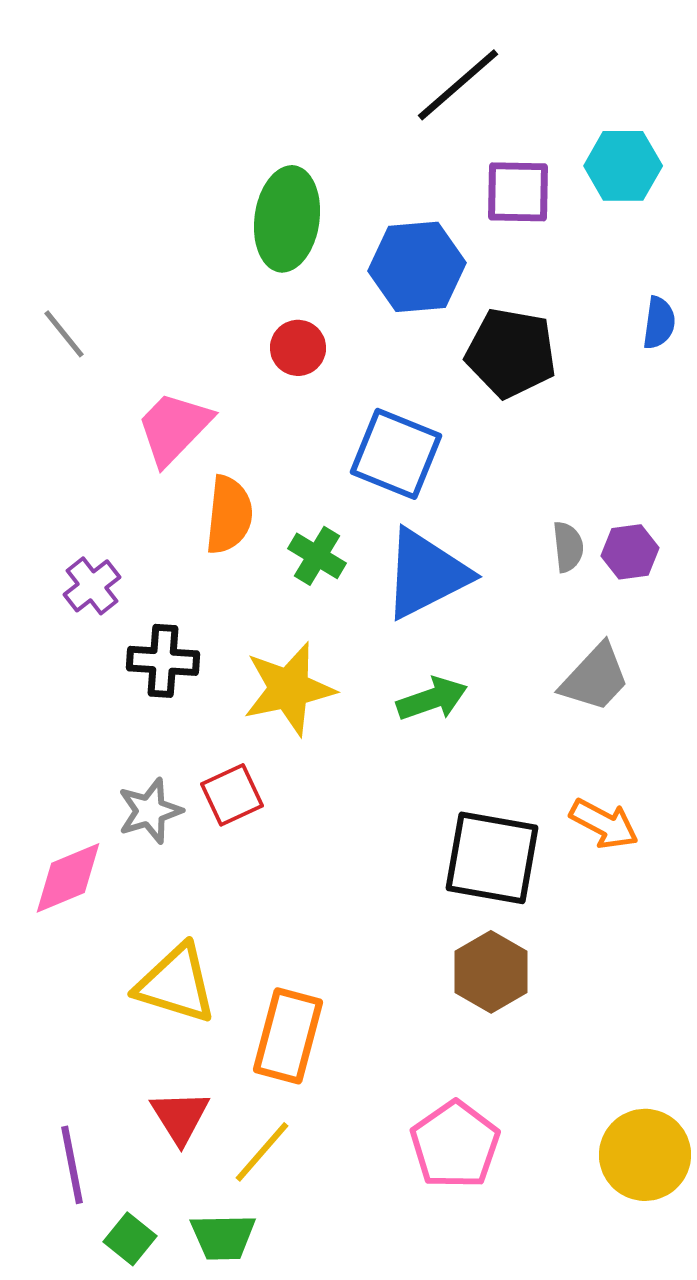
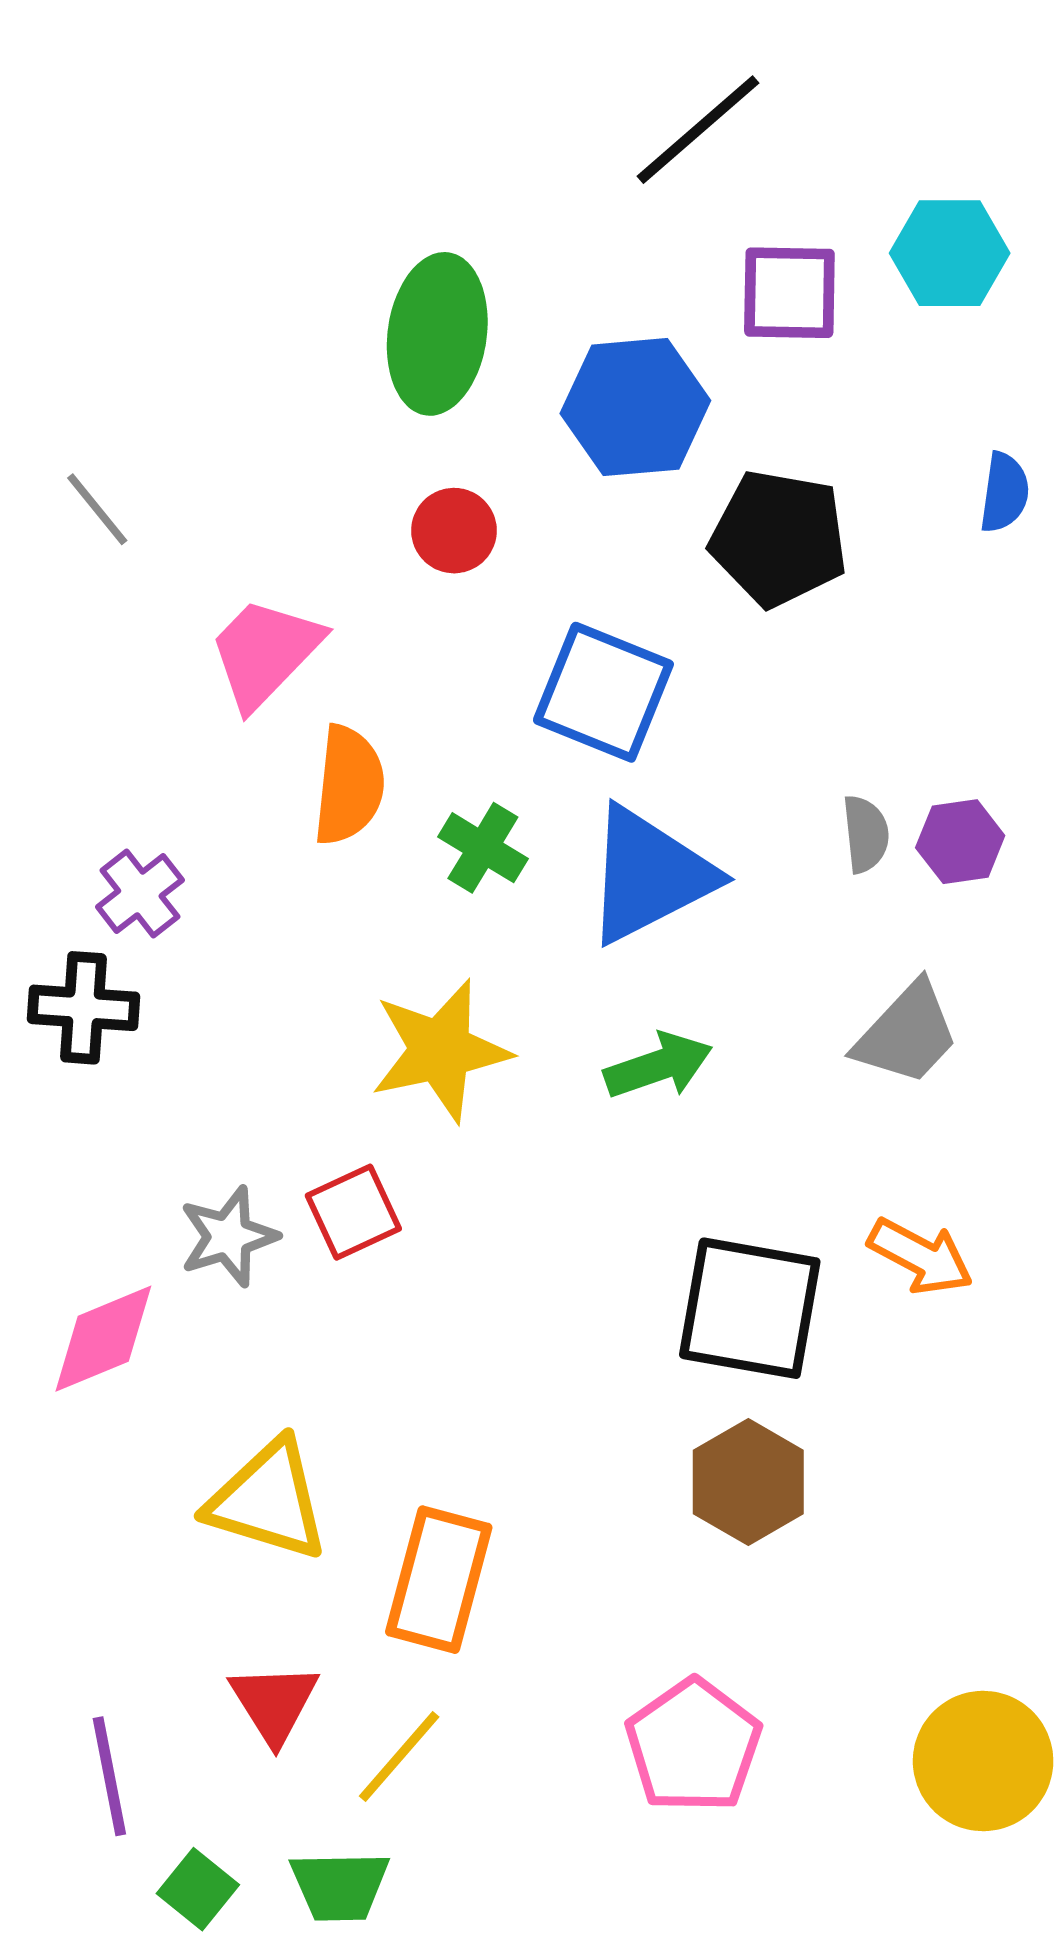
black cross: (163, 661) -> (84, 1008), moved

